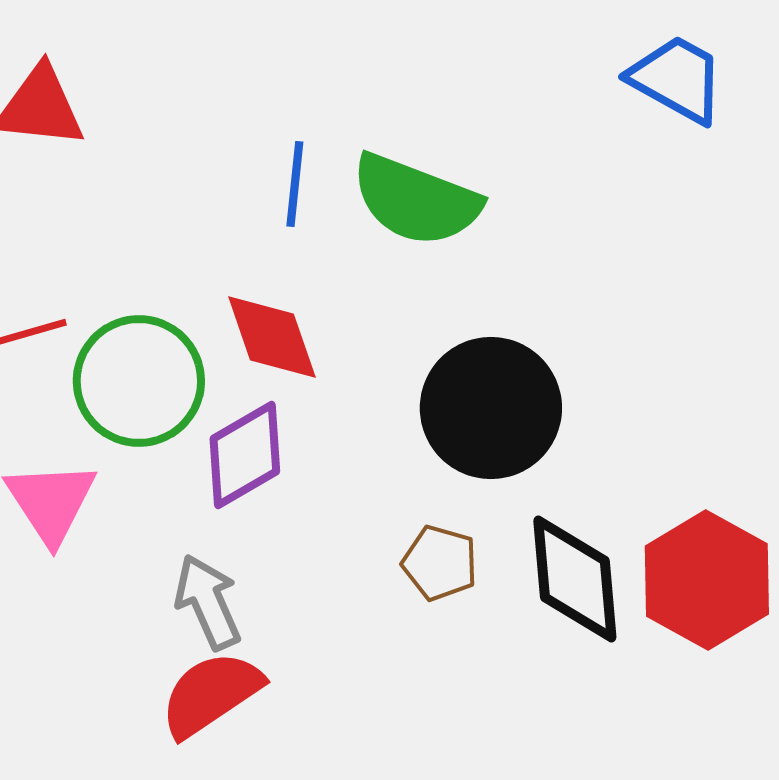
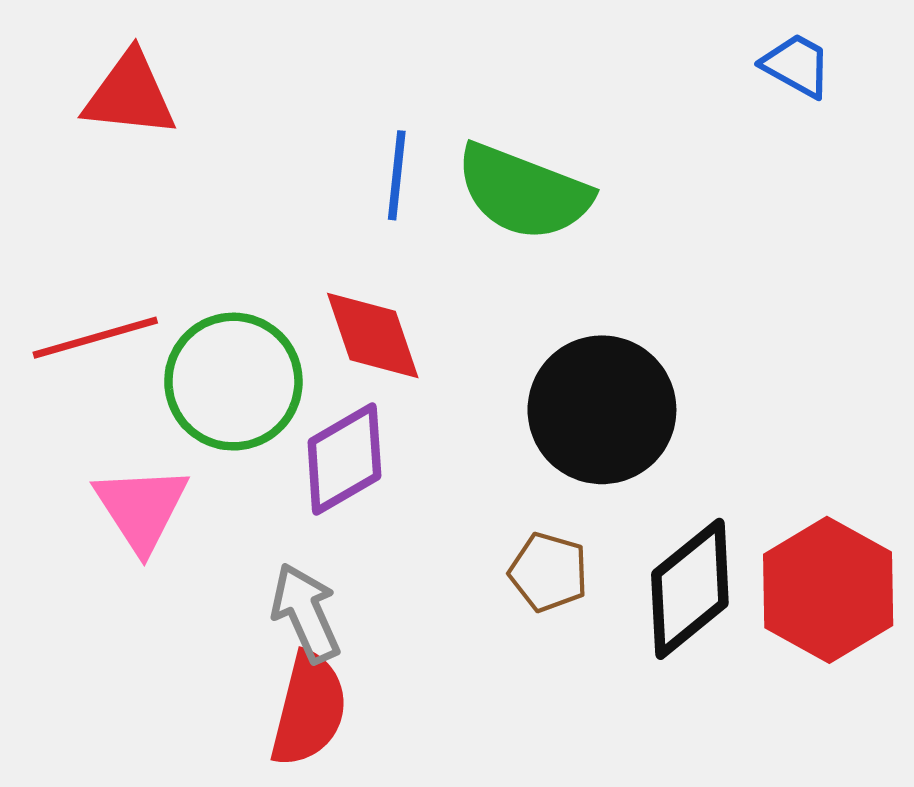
blue trapezoid: (677, 79) -> (797, 65), size x0.7
black diamond: (575, 579) -> (690, 589), turned 56
red semicircle: (211, 694) -> (309, 709), turned 138

